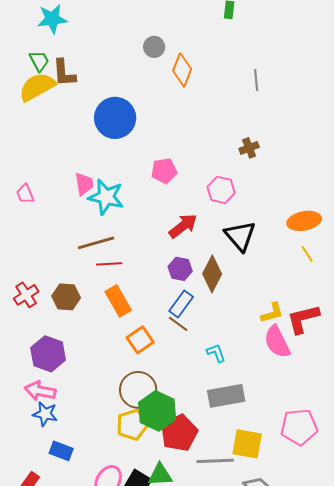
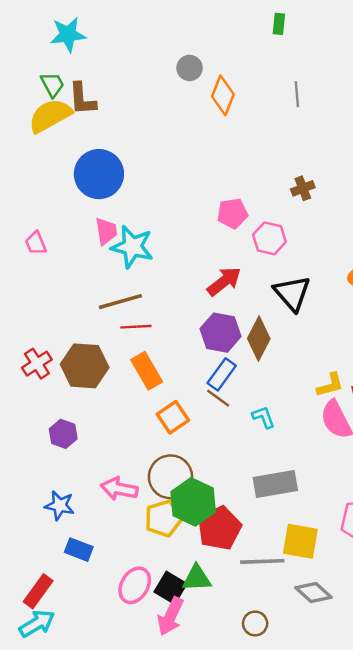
gray line: (256, 80) -> (297, 94), moved
blue circle: (115, 118) -> (99, 174), moved
pink pentagon: (164, 171) -> (232, 213), moved
purple hexagon: (180, 269) -> (221, 333), size x1.4
brown hexagon: (66, 297) -> (85, 366), size x1.4
cyan L-shape: (216, 353) -> (263, 417), moved
purple hexagon: (48, 354) -> (63, 434), size x0.7
pink arrow: (40, 391) -> (119, 489), moved

